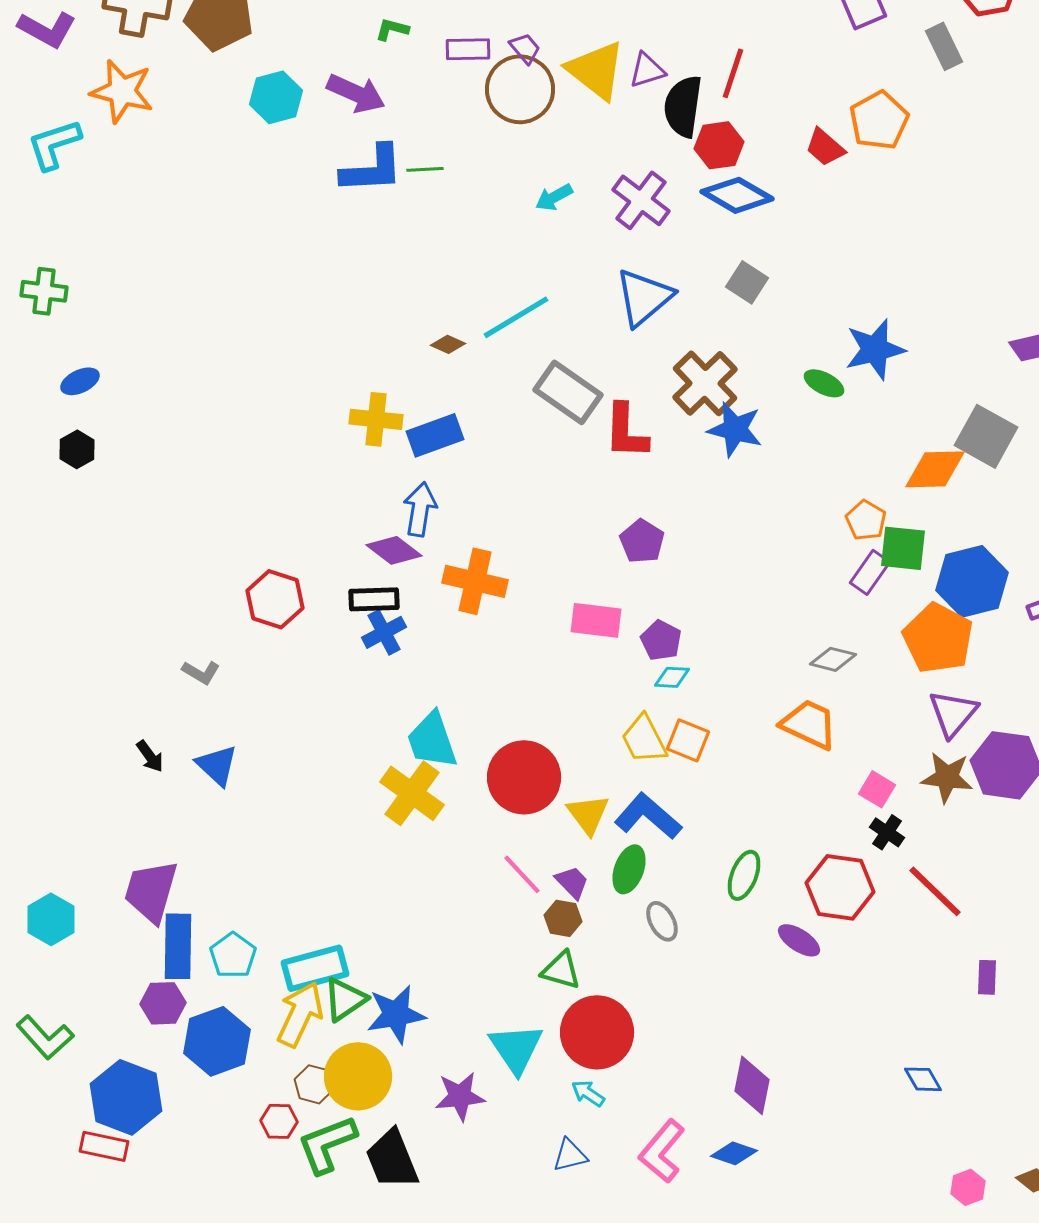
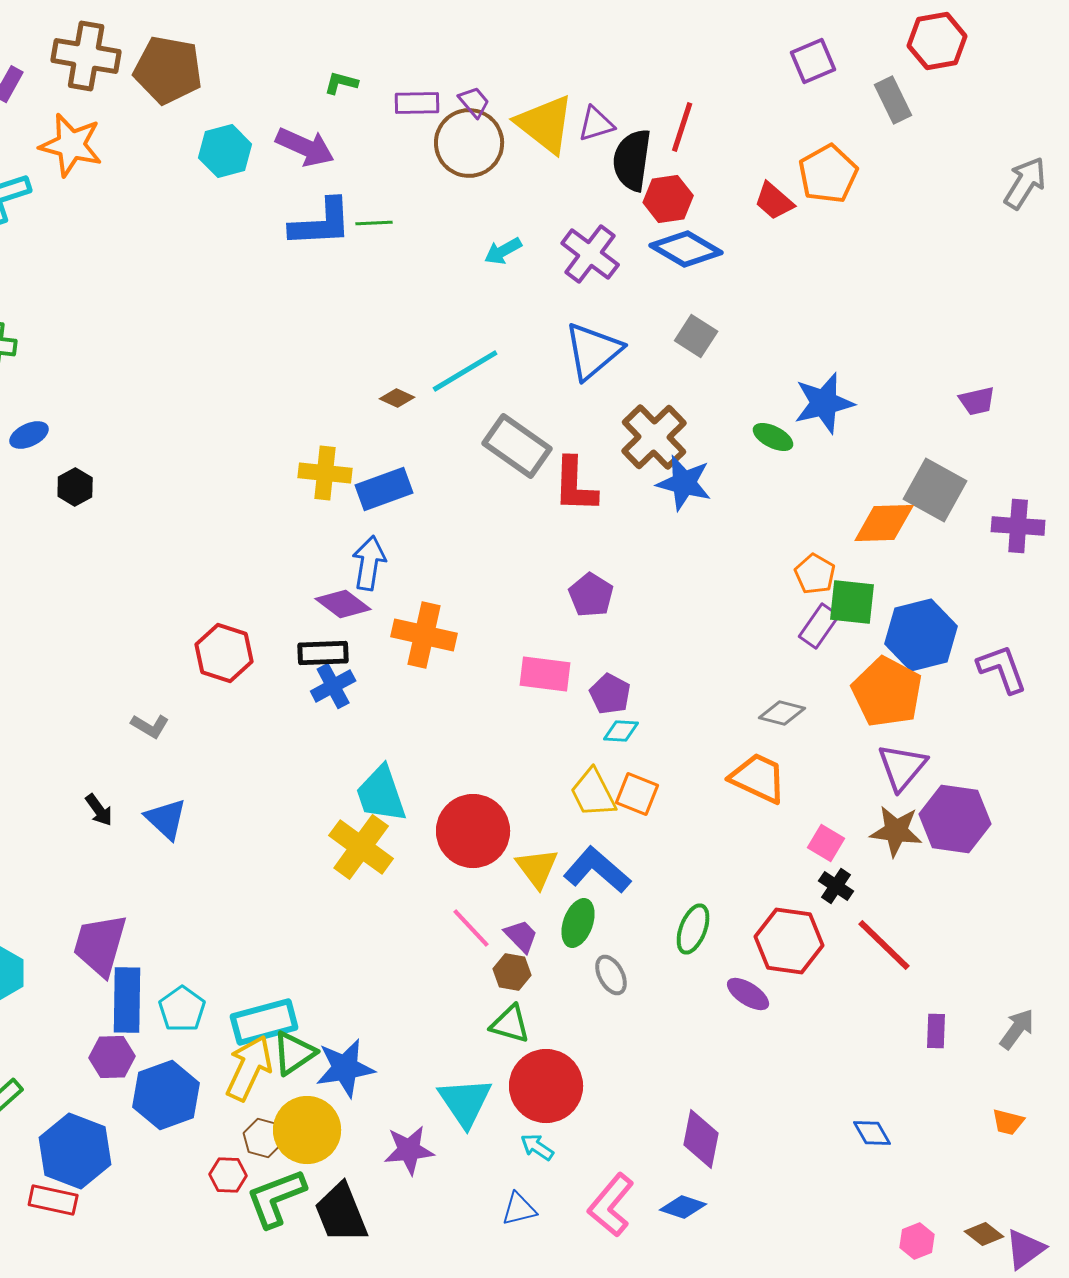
black hexagon: (77, 449) -> (75, 487), moved

